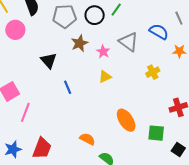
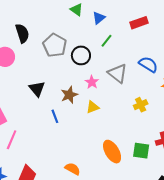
black circle: (95, 15) -> (81, 55), moved
gray pentagon: (65, 16) -> (55, 45), turned 30
brown star: (79, 43) -> (69, 95), moved
green square: (156, 133) -> (141, 151), moved

